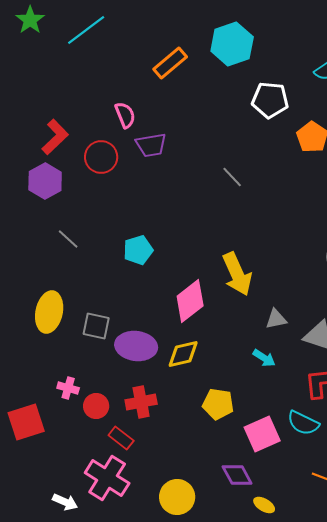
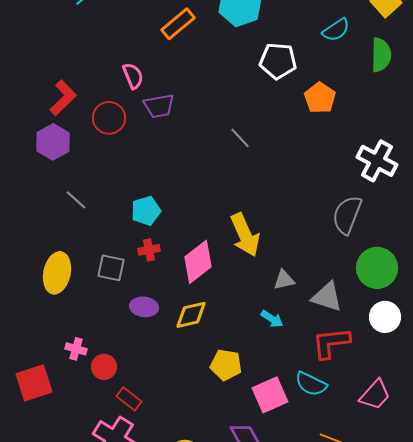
gray square: (96, 326) -> (111, 268), moved
purple ellipse: (136, 346) -> (144, 307), size x0.7
red cross: (141, 402) -> (149, 250), moved, size x0.7

